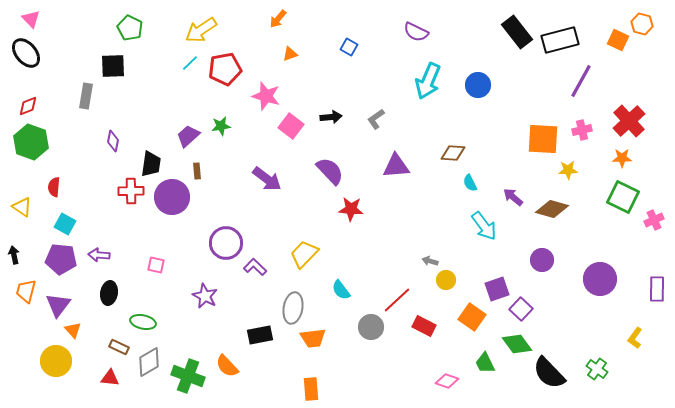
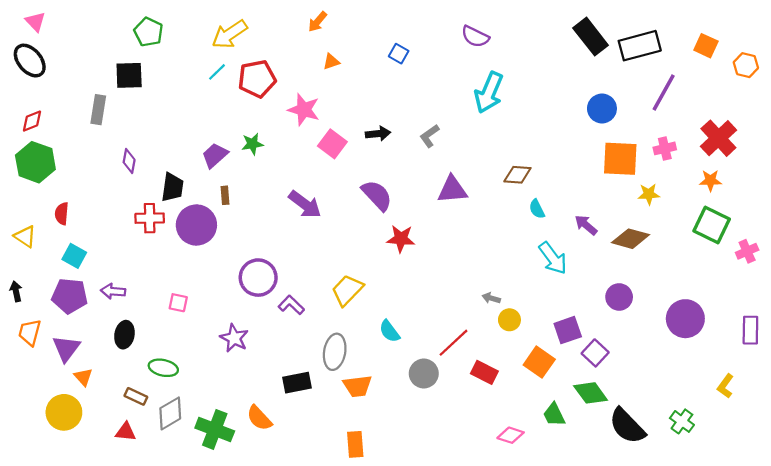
orange hexagon: (642, 24) -> (746, 65), moved
blue circle: (478, 85) -> (602, 108), moved

